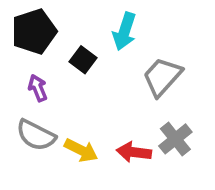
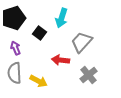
gray semicircle: (36, 135) -> (15, 73), turned 60
red arrow: (134, 152) -> (61, 60), moved

